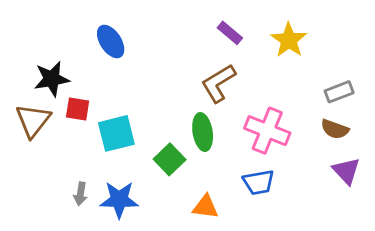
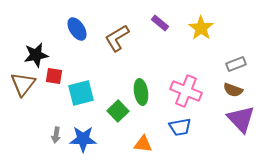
brown L-shape: (218, 83) -> (117, 38), moved
purple triangle: (346, 171) -> (241, 119), size x1.4

